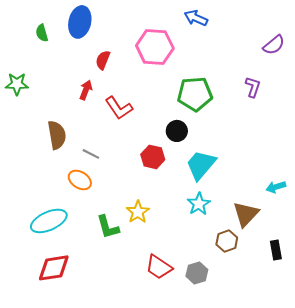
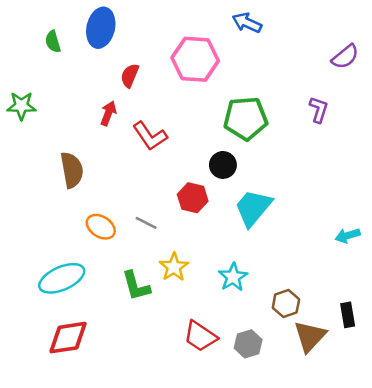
gray line: (91, 154) -> (146, 223), moved
cyan star: (199, 204) -> (233, 277), moved
brown triangle: (246, 214) -> (310, 336), moved

